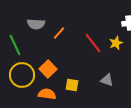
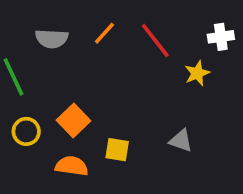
orange line: (59, 33) -> (104, 33), moved
red line: (93, 43) -> (155, 40), moved
yellow circle: (22, 75) -> (26, 131), size x0.6

